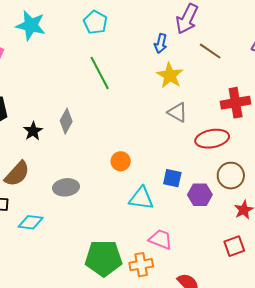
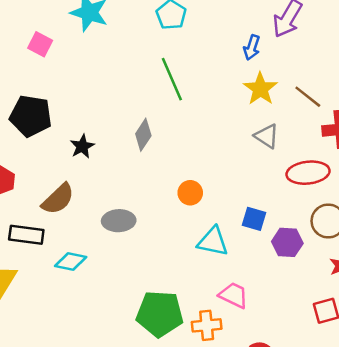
brown line: (210, 51) -> (308, 97), moved
gray diamond: (66, 121) -> (143, 135), moved

